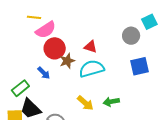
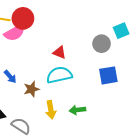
red circle: (55, 48) -> (23, 18), moved
brown star: (67, 61) -> (32, 89), moved
yellow arrow: (85, 103) -> (51, 110), turned 36

